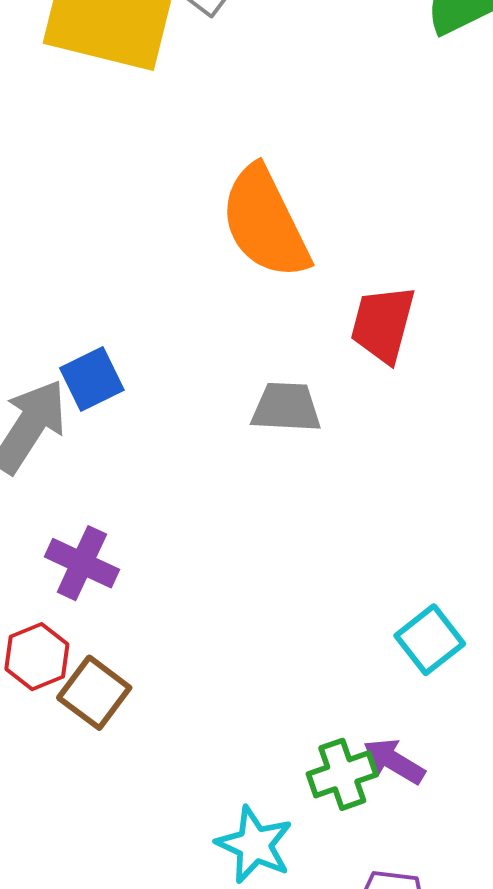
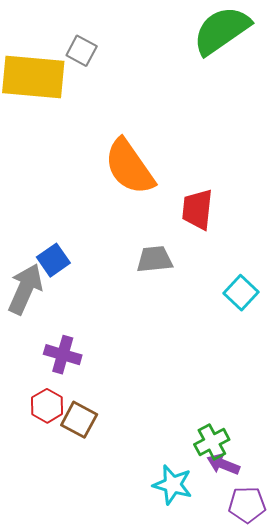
cyan square: (430, 640) -> (241, 293), moved
purple arrow: (394, 761) -> (223, 464), moved

